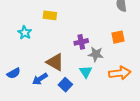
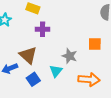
purple cross: (81, 42) -> (43, 29), moved

